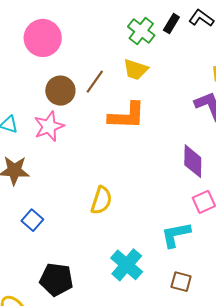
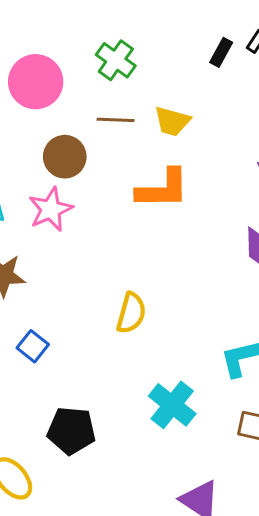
green cross: (141, 31) -> (116, 60), moved
brown line: (95, 82) -> (116, 120), moved, turned 60

